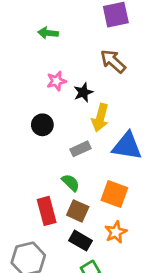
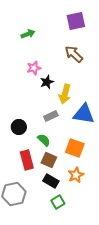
green arrow: (48, 33) -> (28, 34), turned 152
black star: (83, 92) -> (47, 82), moved
black circle: (42, 125) -> (19, 127), moved

